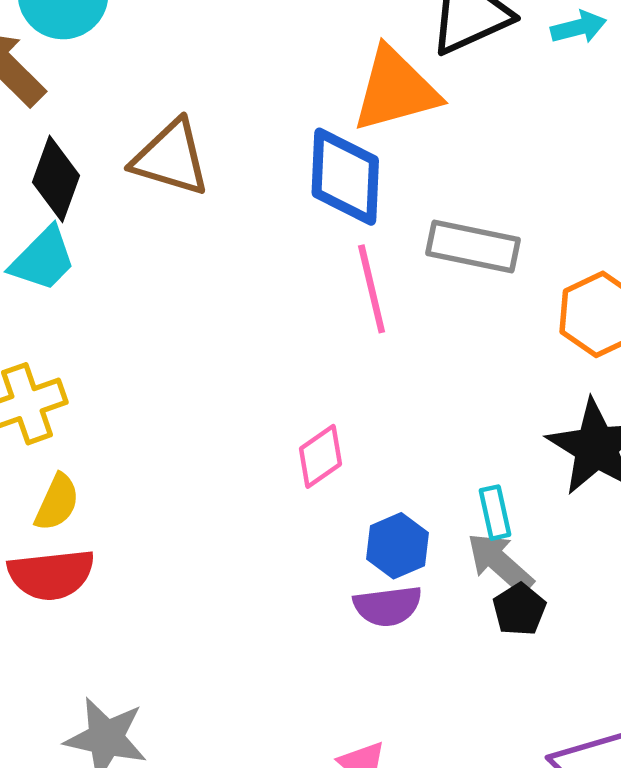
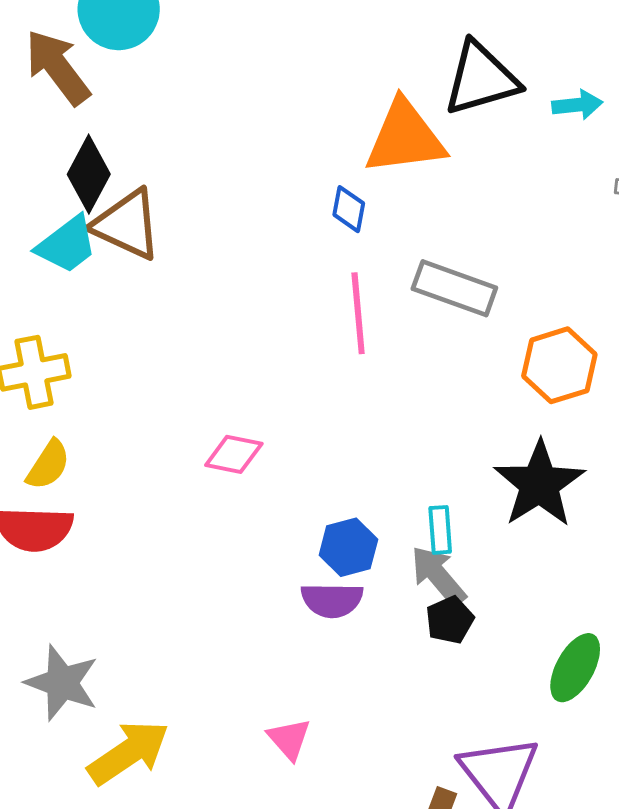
brown triangle: (171, 158) -> (127, 225), moved
blue diamond: (345, 177) -> (349, 209), size x0.5
pink diamond: (321, 456) -> (234, 454), moved, turned 38

